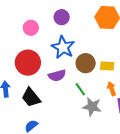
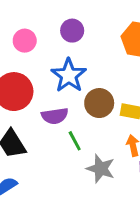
green line: (80, 89) -> (75, 141), moved

